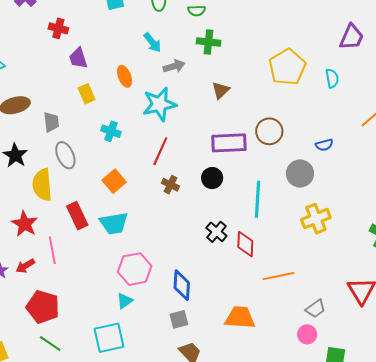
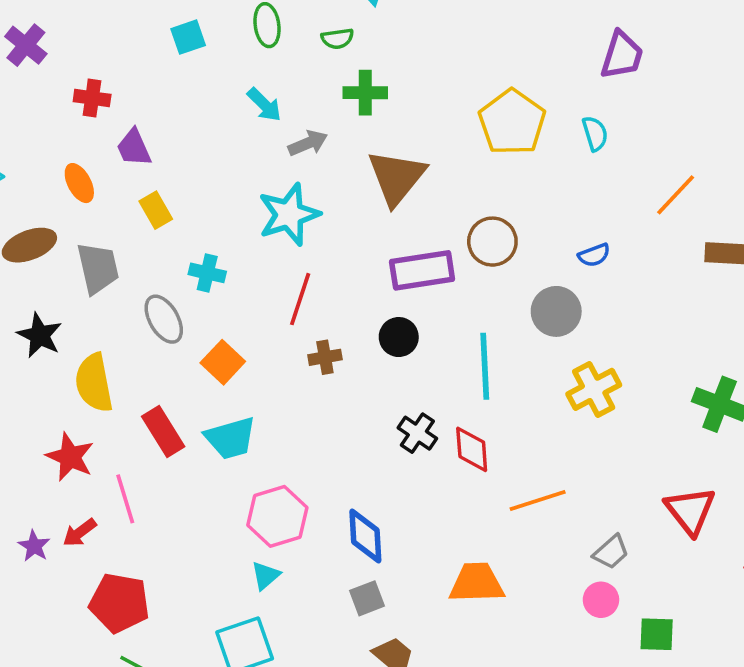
orange ellipse: (125, 76) -> (79, 183), moved
brown triangle: (221, 90) -> (397, 177), size x1.8
gray trapezoid: (51, 122) -> (98, 268), size x1.4
gray ellipse: (65, 155) -> (164, 319), moved
brown cross: (170, 185) -> (325, 357), turned -30

